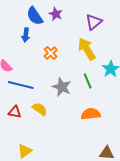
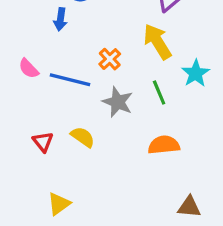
orange cross: (51, 53) -> (110, 59), moved
blue line: (21, 85) -> (70, 80), moved
red triangle: (15, 112) -> (43, 142), turned 40

